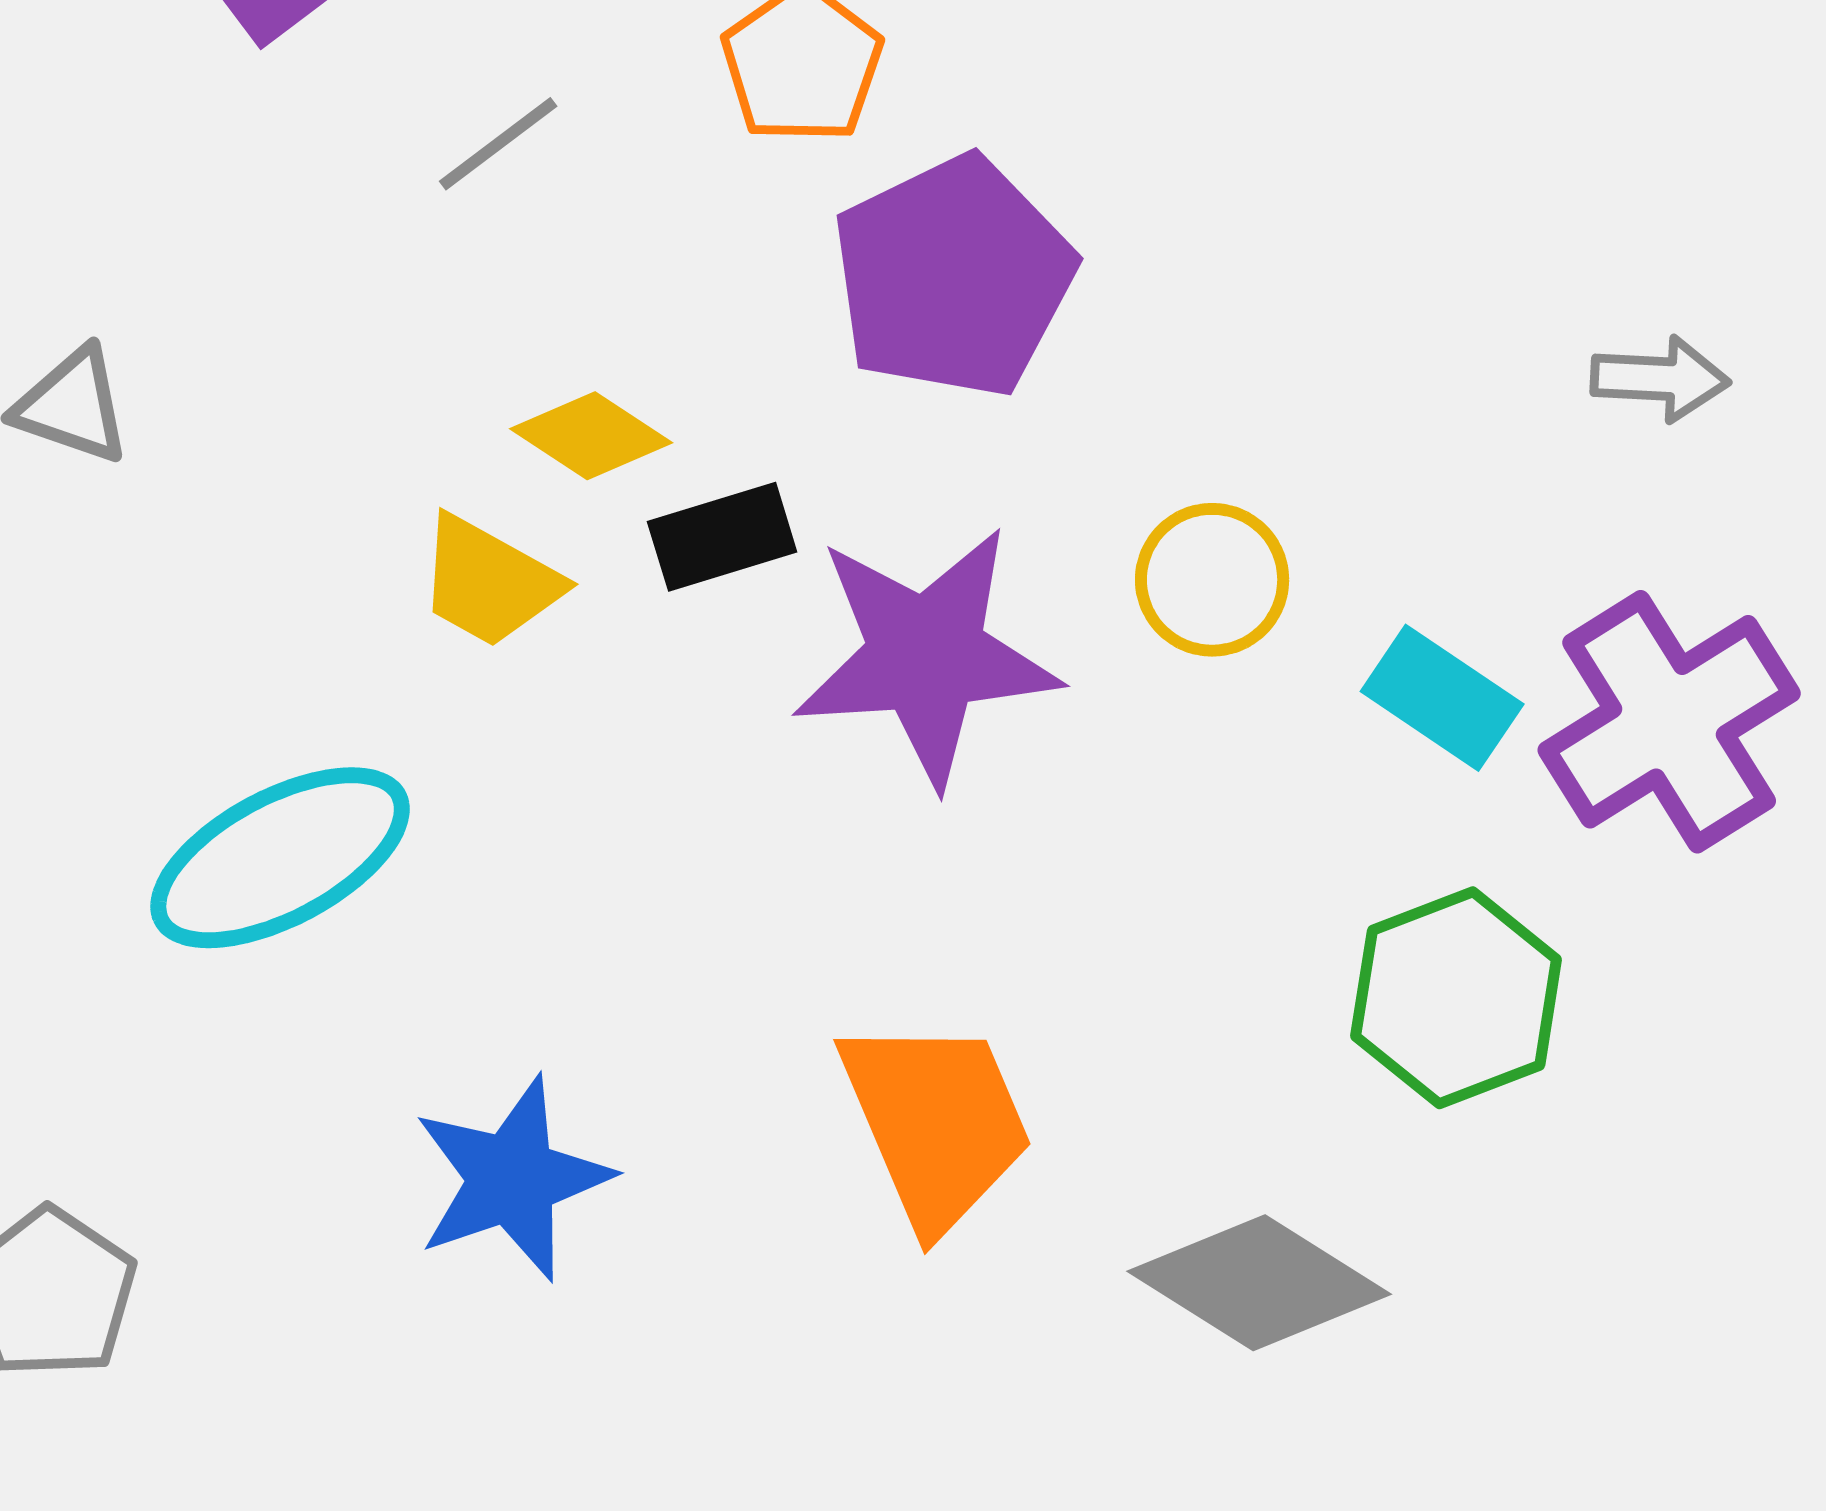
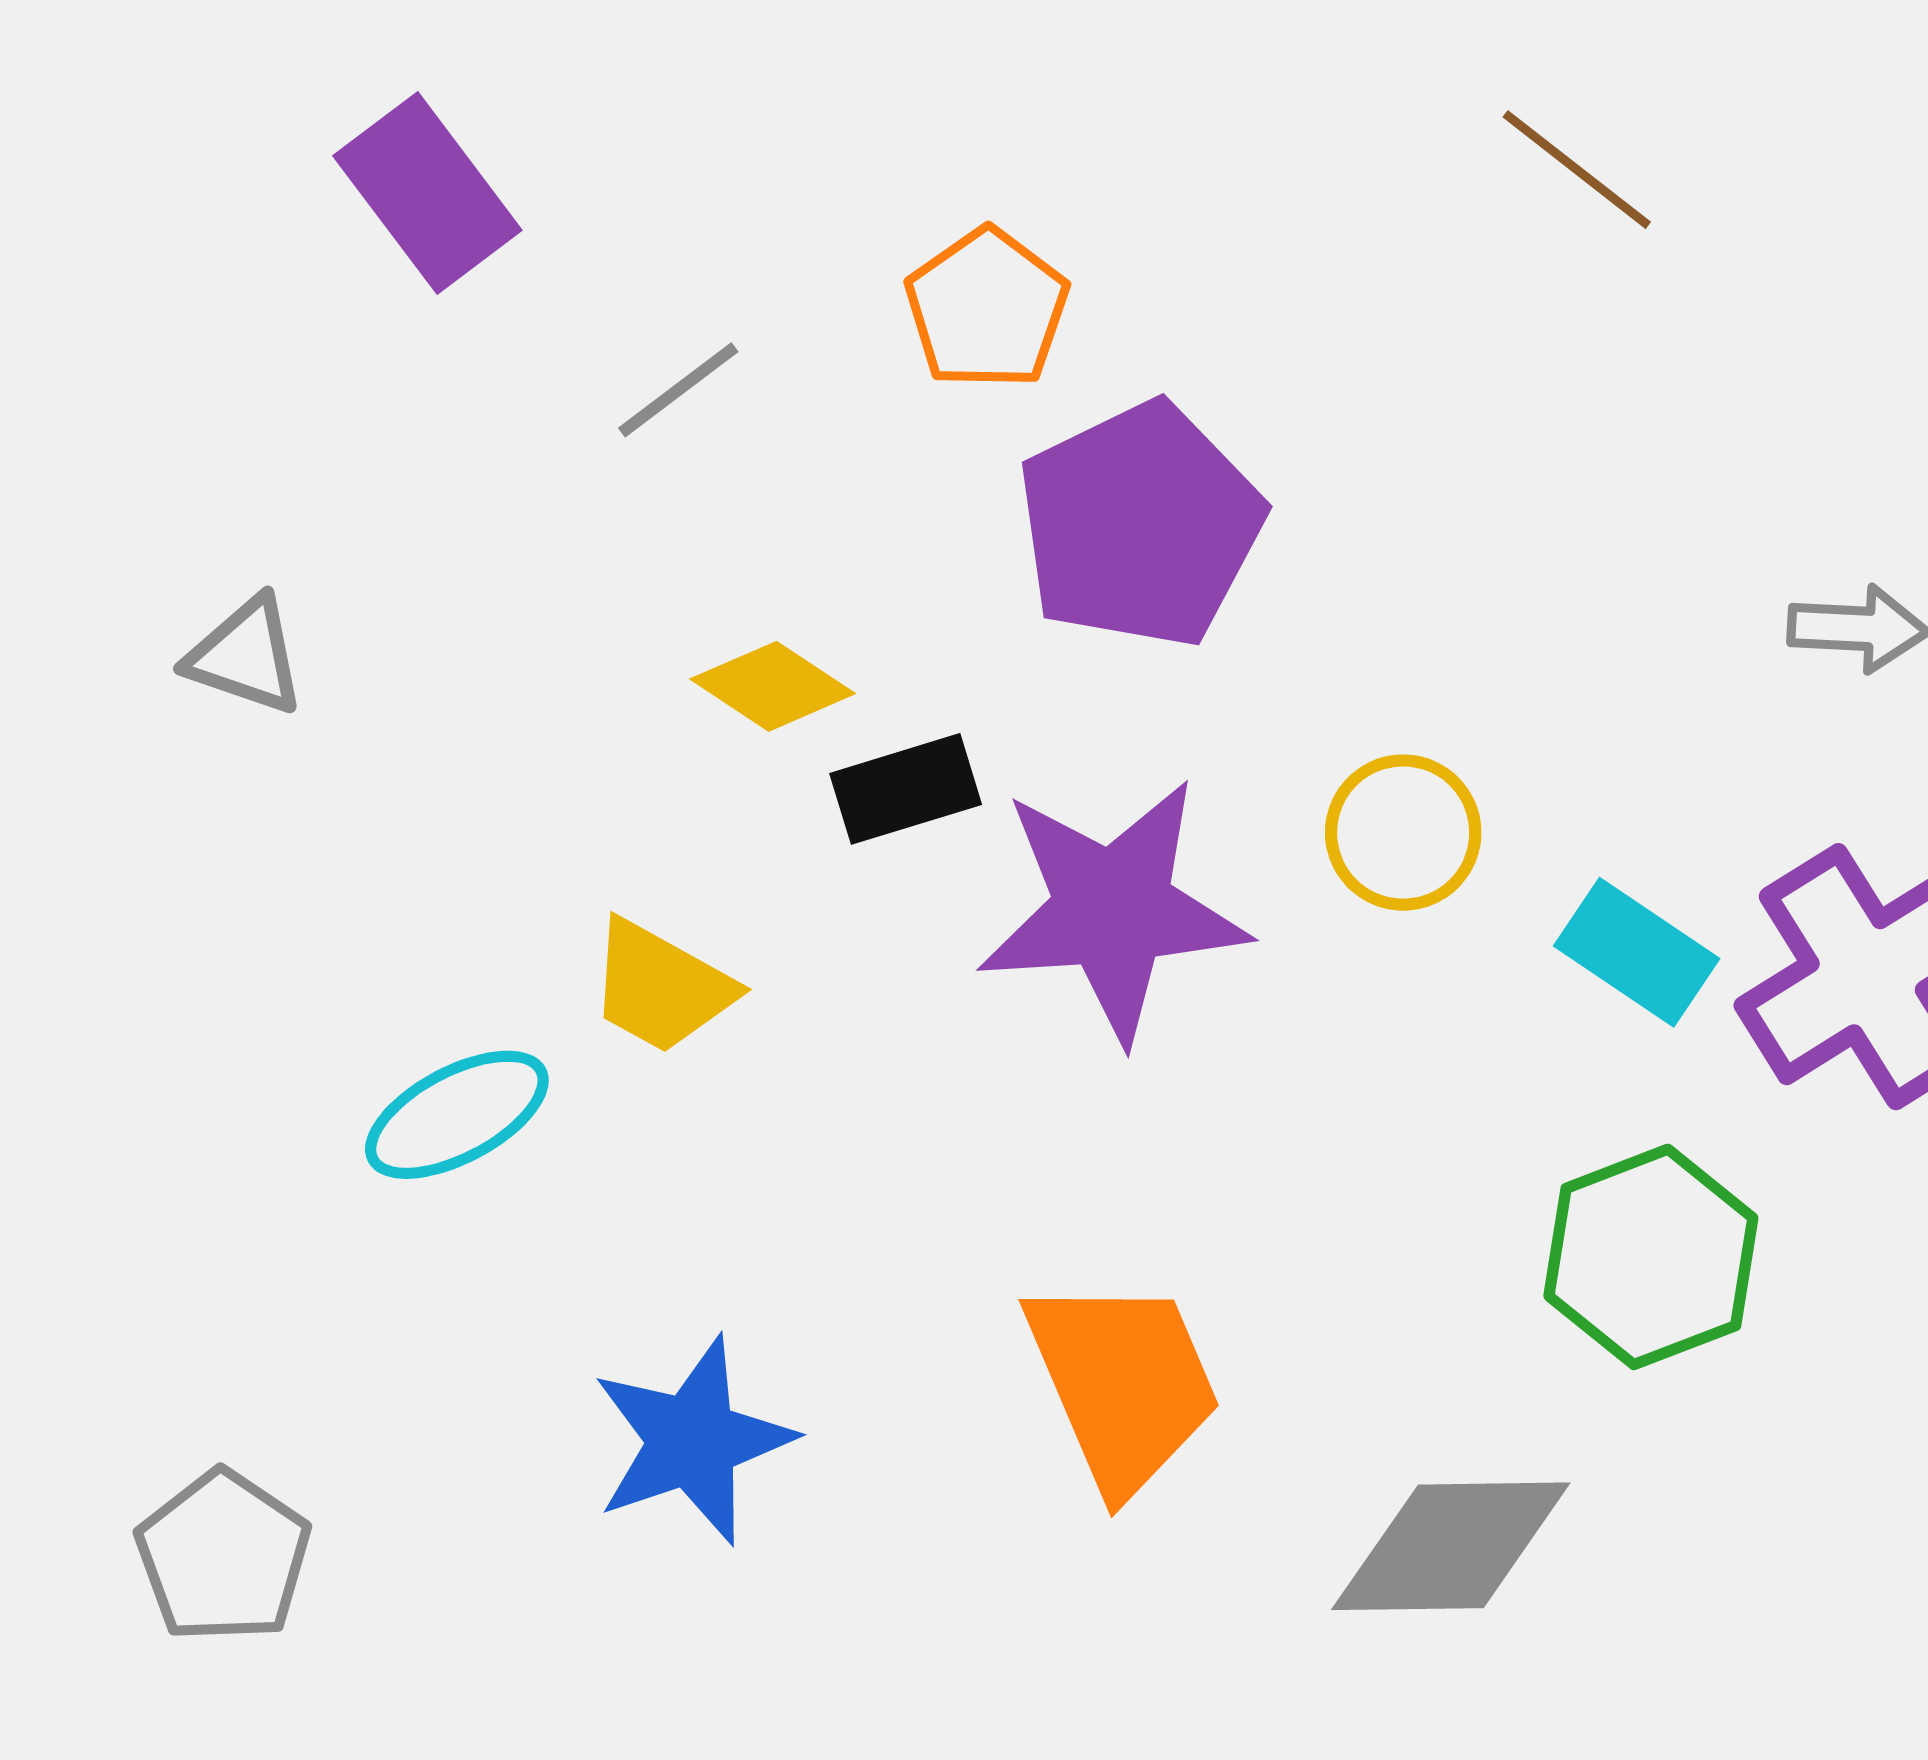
yellow trapezoid: (489, 582) -> (661, 987), moved
cyan ellipse: (280, 858) -> (457, 1115), size x0.7
gray diamond: (1259, 1283) -> (1451, 1546), turned -33

